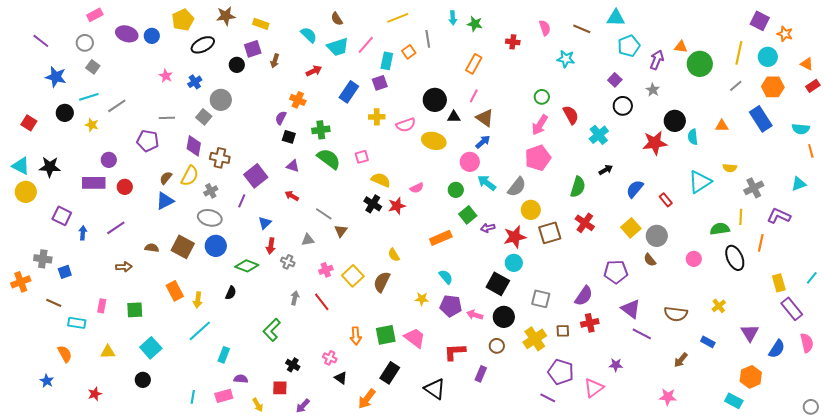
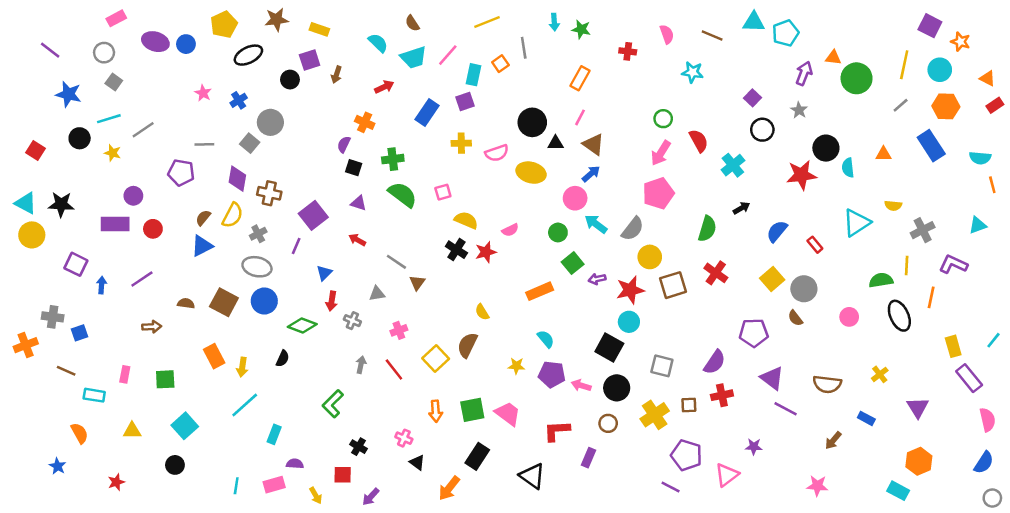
cyan pentagon: (629, 46) -> (786, 33), moved
yellow square: (353, 276) -> (436, 359), moved
blue semicircle: (777, 349) -> (984, 463), moved

